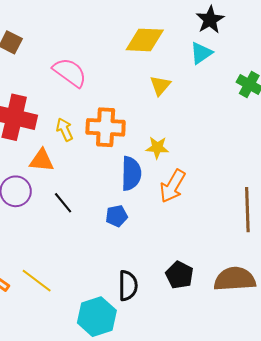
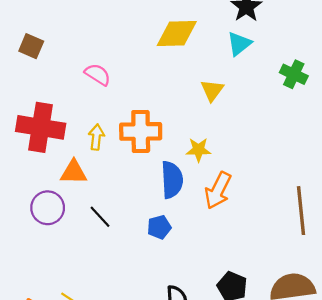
pink semicircle: (70, 72) -> (98, 74), size x0.7
yellow triangle: (160, 85) -> (212, 90), moved
yellow arrow: (65, 130) -> (96, 137), turned 35

